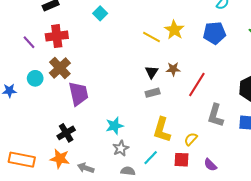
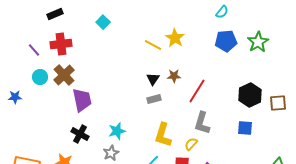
blue pentagon: (214, 33) -> (226, 41), moved
cyan circle: (35, 78) -> (40, 77), moved
gray L-shape: (215, 115) -> (202, 123), moved
black cross: (66, 133) -> (80, 134), moved, turned -30
gray star: (121, 148) -> (111, 153), moved

